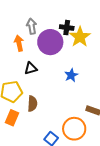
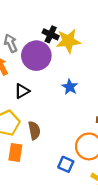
black cross: (67, 28) -> (51, 34), turned 32
yellow star: (80, 37) -> (68, 41), turned -30

